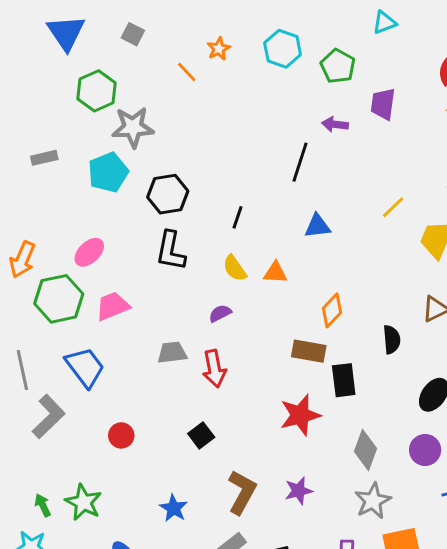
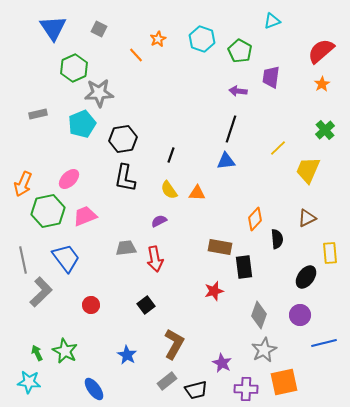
black line: (300, 162) -> (231, 129), moved
orange diamond: (332, 310) -> (255, 219), moved
red star: (300, 415) -> (214, 291), size x0.7
purple star: (299, 491) -> (222, 363), moved, turned -30

